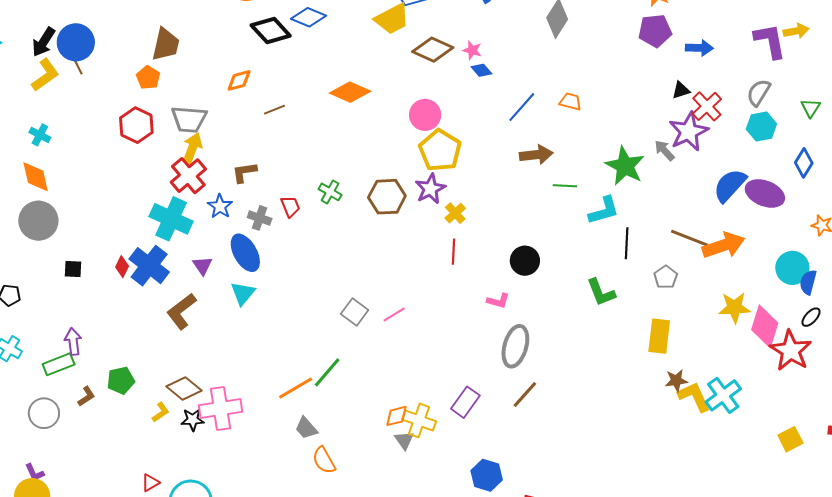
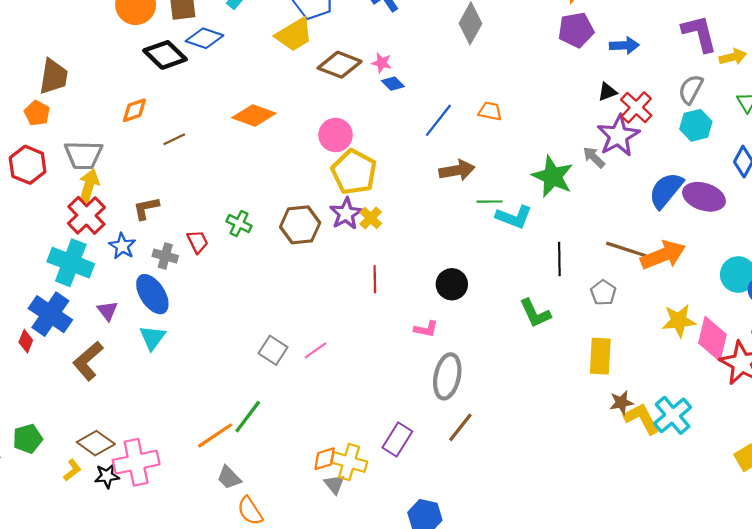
yellow arrow: (796, 31) -> (733, 57), moved
cyan L-shape: (604, 211) -> (514, 217), moved, turned 40
yellow cross: (455, 213) -> (371, 218), moved
red diamond: (122, 267) -> (26, 341), moved

